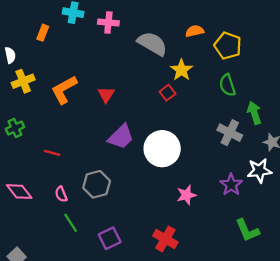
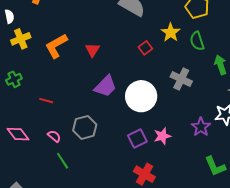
yellow star: (181, 70) -> (171, 32), moved
gray cross: (230, 133) -> (181, 79), moved
pink semicircle: (61, 194) -> (54, 136), turned 152
purple square: (110, 238) -> (137, 138), moved

